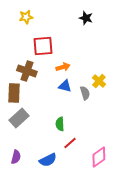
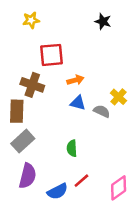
gray semicircle: (85, 93) -> (102, 111), turned -48
red line: (70, 143) -> (81, 181), moved
purple semicircle: (16, 157) -> (28, 176), moved, size x1.5

